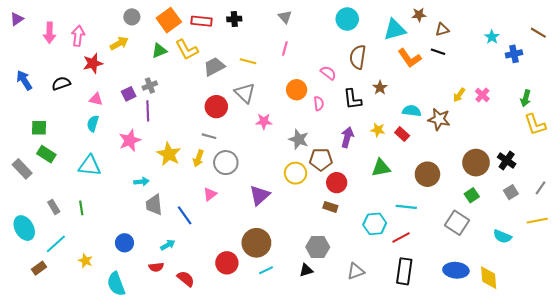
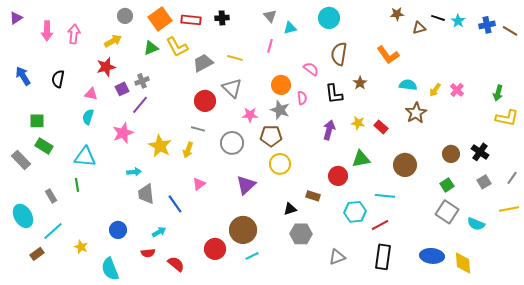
cyan triangle: (395, 30) -> (290, 28), moved, size x0.6
cyan star: (492, 37) -> (458, 21), moved
black line: (438, 52) -> (438, 18), moved
blue cross: (514, 54) -> (487, 25), moved
red star: (93, 63) -> (106, 67), moved
black semicircle: (61, 83) -> (58, 79), turned -60
purple line: (148, 111) -> (140, 105), turned 42
cyan semicircle: (412, 111) -> (408, 85), moved
brown star: (439, 119) -> (416, 113), turned 30
yellow L-shape: (535, 125) -> (507, 118), turned -60
gray star: (299, 139) -> (280, 110), moved
brown pentagon: (321, 159) -> (271, 136), moved
gray circle: (226, 163) -> (232, 143), moved
brown circle: (476, 163) -> (451, 154), size x0.7
red circle: (337, 183) -> (338, 176), moved
green line: (81, 208) -> (77, 185), moved
gray square: (457, 223) -> (447, 212), moved
black triangle: (306, 270) -> (290, 209), moved

